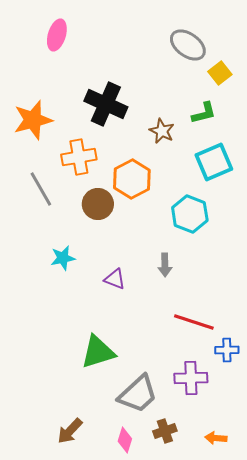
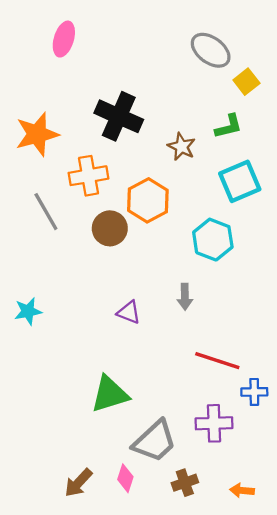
cyan star: (63, 258) -> (28, 311), moved
pink diamond: (125, 440) -> (125, 478), moved

